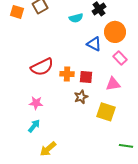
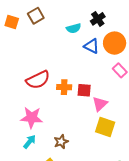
blue triangle: (94, 44) -> (91, 46), moved
pink triangle: (113, 84) -> (100, 104), moved, turned -35
brown star: (81, 97) -> (61, 142), moved
pink star: (36, 103) -> (32, 118), size x1.5

